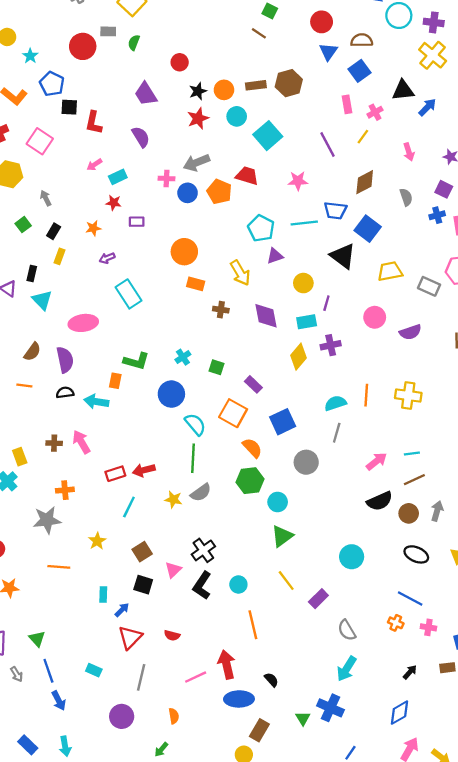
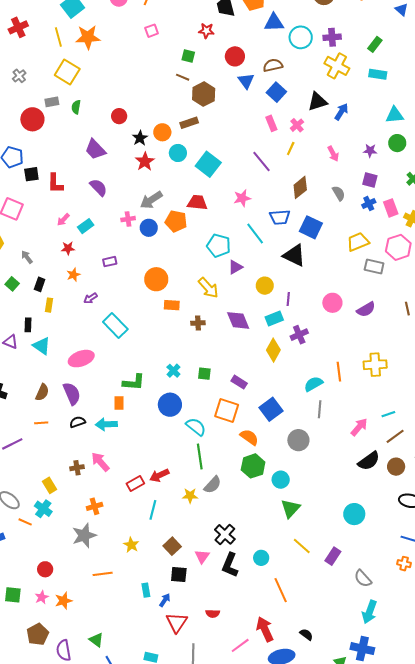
brown hexagon: (289, 83) -> (204, 94), moved
red star: (114, 203) -> (68, 248), moved
cyan line: (304, 223) -> (255, 233), turned 70
yellow trapezoid: (390, 271) -> (358, 242), moved

